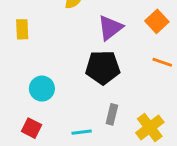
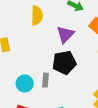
gray rectangle: (112, 114) -> (45, 80), moved

